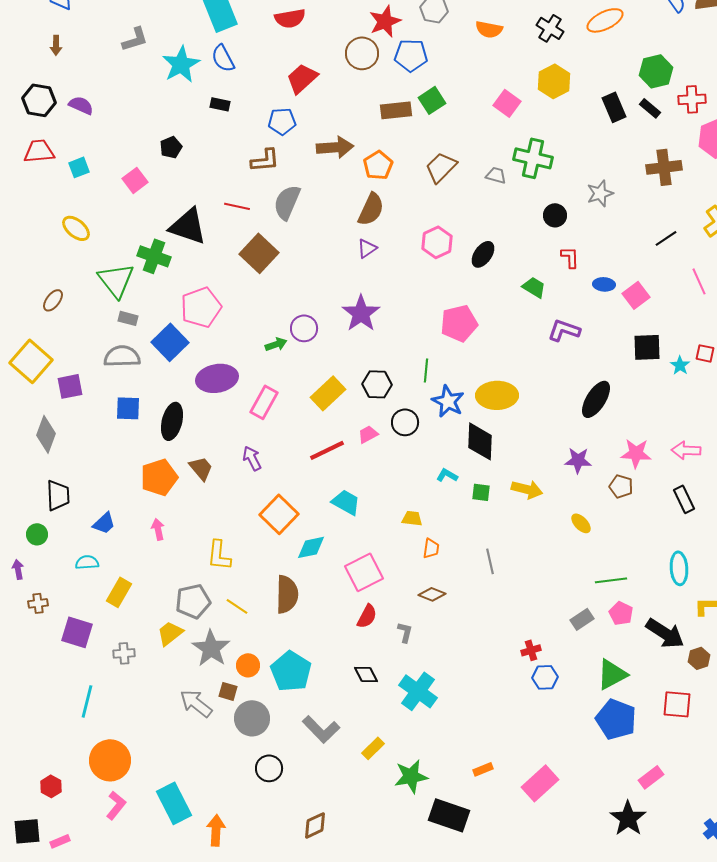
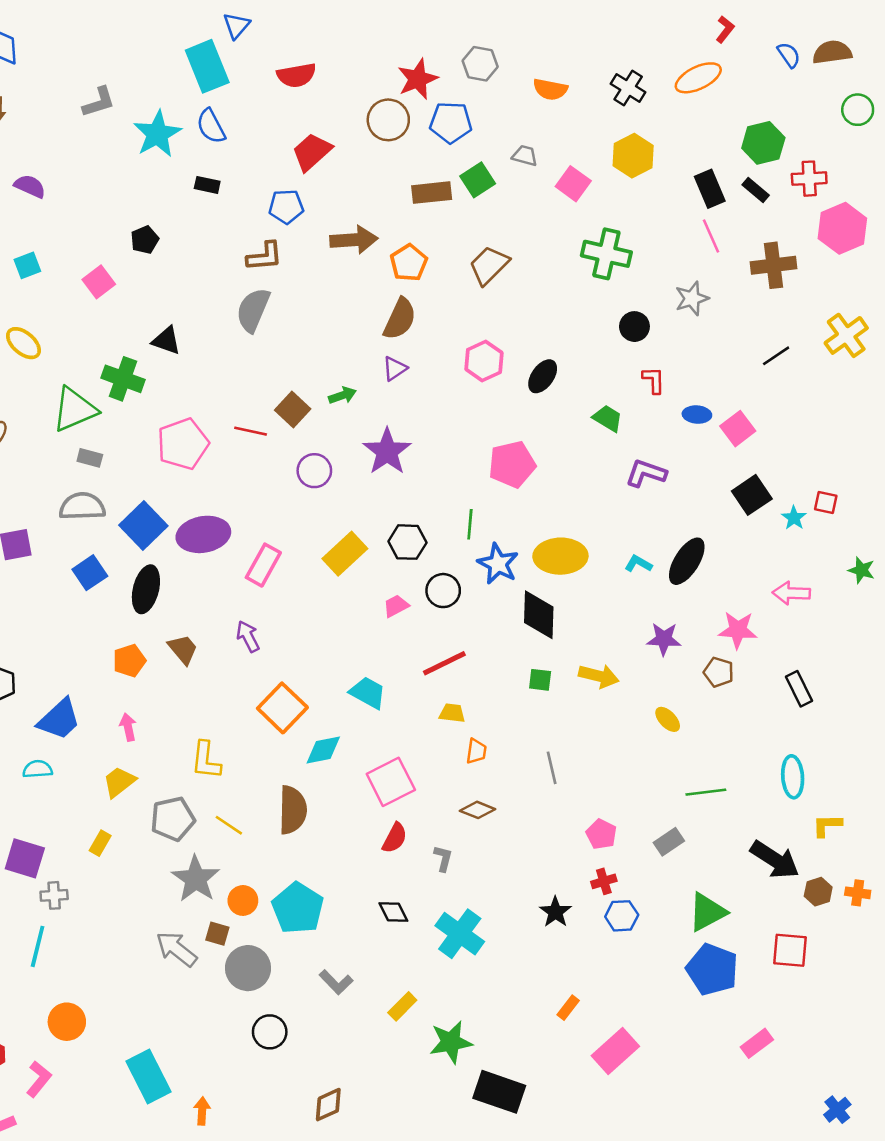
gray trapezoid: (496, 175) -> (525, 156), moved
gray semicircle: (287, 202) -> (253, 310), moved
red line: (237, 206) -> (251, 431), moved
black triangle: (188, 226) -> (166, 341), size x0.6
brown square: (259, 253) -> (293, 409), moved, size x0.7
green triangle: (116, 280) -> (75, 409), turned 45
pink line: (699, 281) -> (711, 236), moved
blue square: (170, 342) -> (143, 526), moved
green arrow: (276, 344) -> (342, 395), moved
black square: (647, 347) -> (752, 495), turned -32
blue square: (128, 408) -> (90, 573), turned -36
red line: (327, 450) -> (444, 663), moved
pink arrow: (686, 450) -> (791, 593), moved
cyan L-shape: (447, 475) -> (638, 564), moved
orange pentagon: (159, 477) -> (129, 661), size x0.7
blue trapezoid: (104, 523) -> (59, 719), size x1.5
yellow rectangle: (119, 592) -> (100, 843), moved, size x0.7
pink pentagon: (621, 613) -> (601, 834), moved
yellow trapezoid: (170, 633) -> (119, 782), moved
gray cross: (124, 653) -> (54, 895), moved
gray L-shape: (321, 729) -> (336, 982), size x0.7
orange circle: (110, 760) -> (67, 1022), size x0.7
orange rectangle: (483, 769) -> (568, 1008), moved, turned -30
pink L-shape: (116, 805) -> (39, 1079), moved
black star: (628, 818) -> (555, 912), moved, size x0.7
orange arrow: (216, 830) -> (202, 1111), size x0.7

